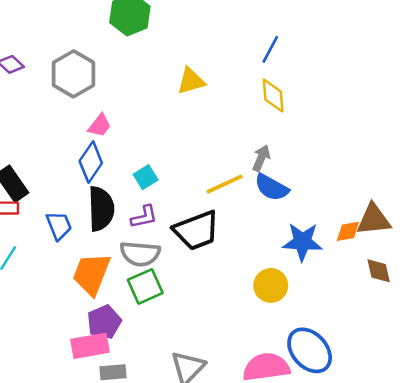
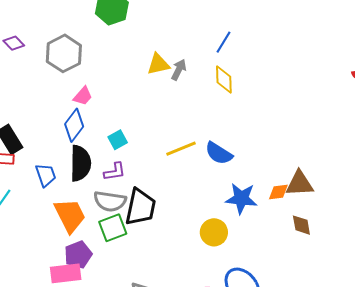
gray arrow: (261, 158) -> (179, 70), moved
black trapezoid: (196, 230) -> (140, 207), moved, turned -60
orange trapezoid: (91, 274) -> (70, 215), turned 129

